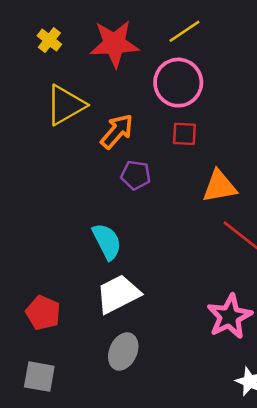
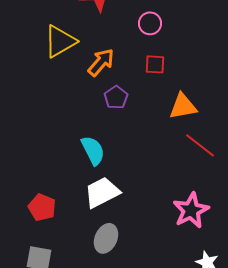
pink circle: (178, 83) -> (150, 23), size x0.6
purple pentagon: (136, 175) -> (116, 97), turned 30

